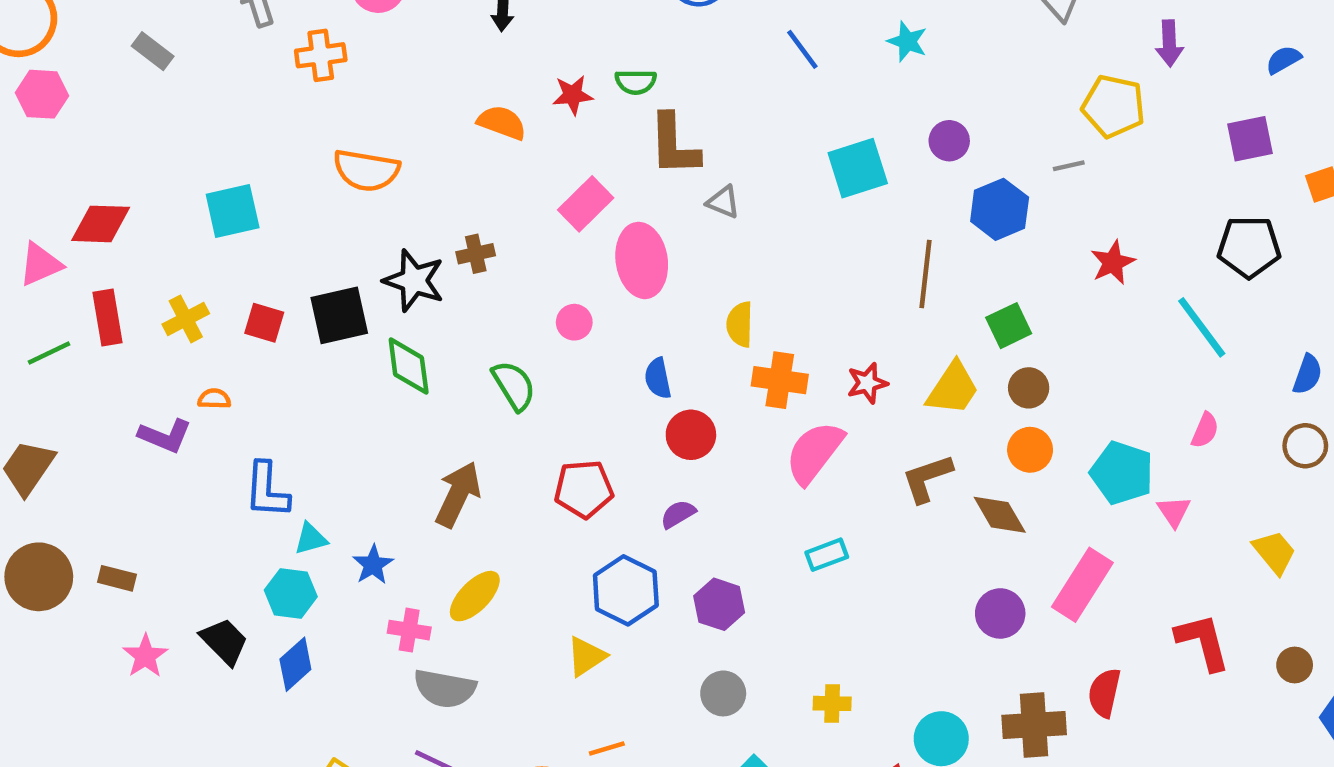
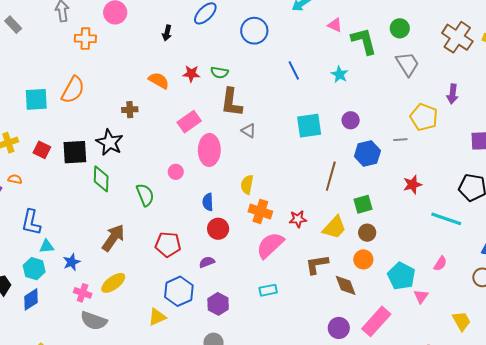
orange semicircle: (366, 170) -> (73, 90), moved, turned -80
brown cross: (476, 254) -> (130, 110), moved
cyan line: (1202, 327) -> (446, 219), turned -44

